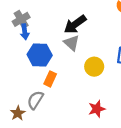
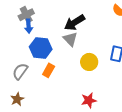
gray semicircle: (35, 100) -> (20, 71), moved

